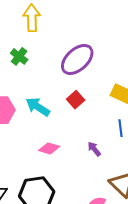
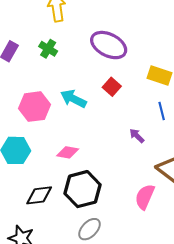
purple ellipse: (77, 59) -> (109, 45), turned 76
pink diamond: (49, 148) -> (68, 152), moved

